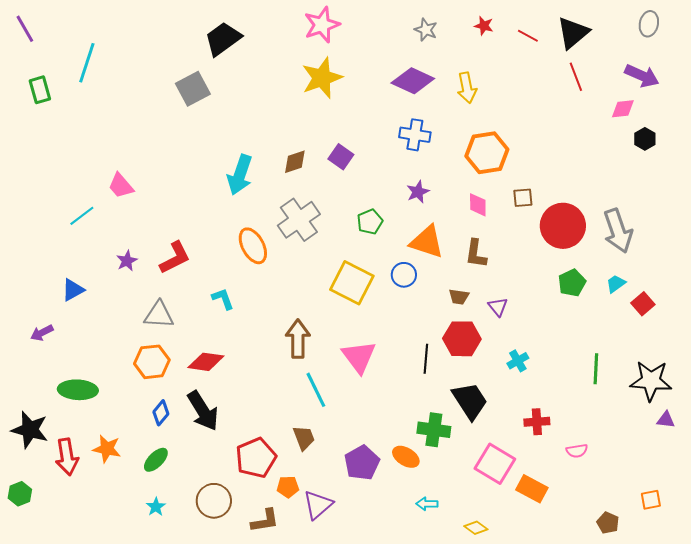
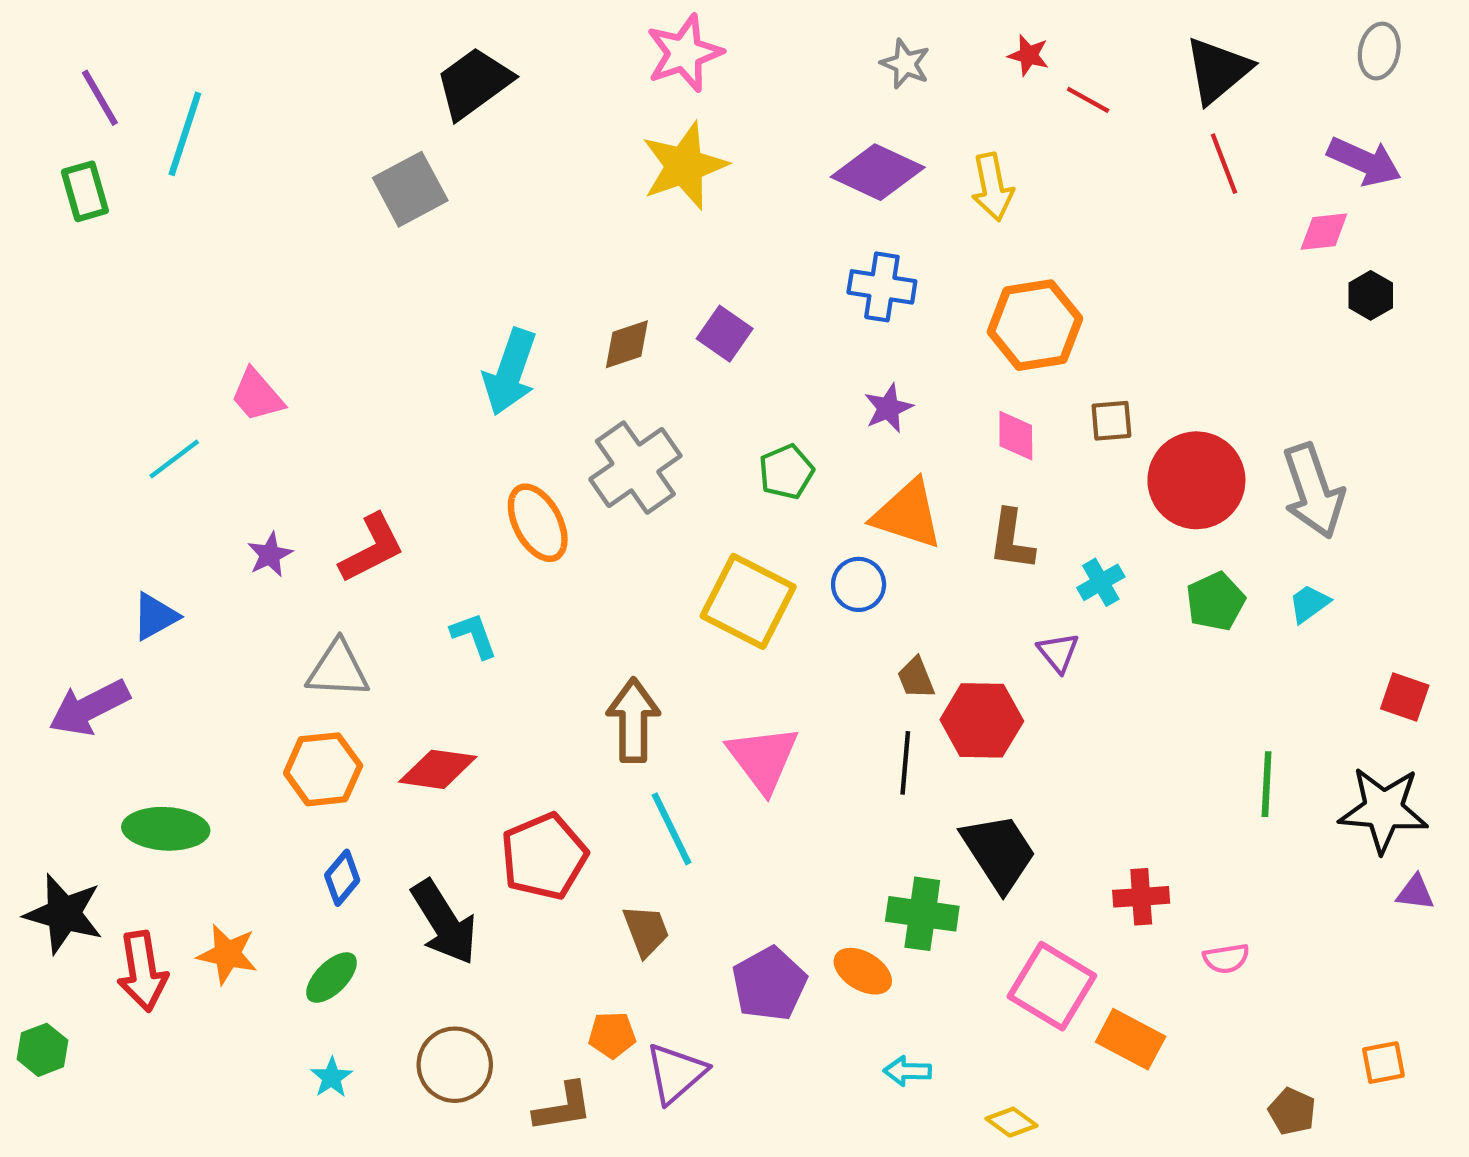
purple line: (25, 29) -> (100, 98), moved
red line: (528, 36) -> (1088, 100), moved
brown trapezoid: (459, 297) -> (916, 678), moved, turned 60
red square: (643, 304) -> (1405, 697), moved, turned -30
purple arrow: (42, 333) -> (89, 708), size x1.6
cyan cross: (518, 361) -> (1101, 582), moved
black arrow: (203, 411) -> (444, 922), moved
red pentagon: (256, 458) -> (544, 856), moved

